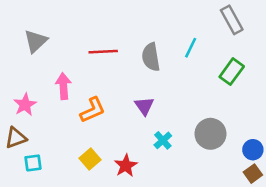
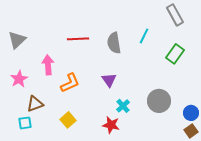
gray triangle: (36, 41) -> (17, 40), moved
brown triangle: (16, 138) -> (35, 104), moved
red star: (126, 166) -> (111, 125), moved, turned -30

